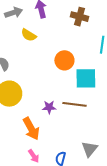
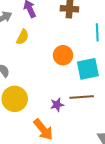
yellow semicircle: (29, 35) -> (23, 37), turned -84

